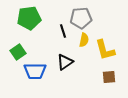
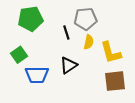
brown square: (109, 77) -> (115, 81), size x1.5

